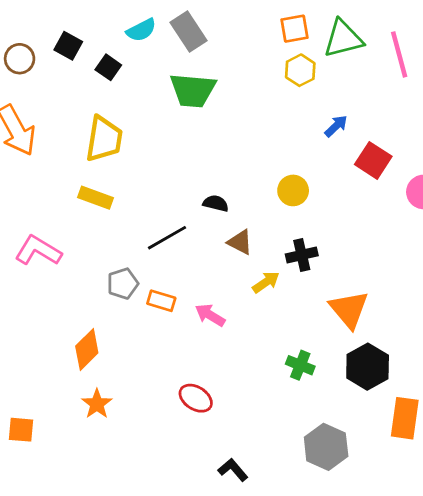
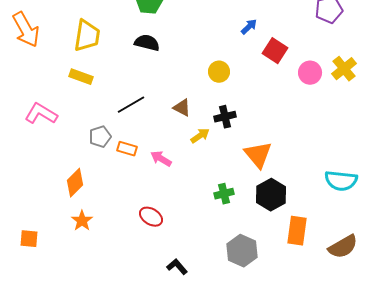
black semicircle: (216, 203) -> (147, 43), moved, size x1.4
green cross: (300, 365) -> (224, 194), turned -36

